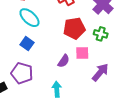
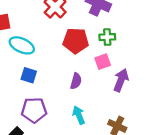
red pentagon: (74, 28) -> (76, 41), turned 30
pink square: (82, 53) -> (103, 62), moved

